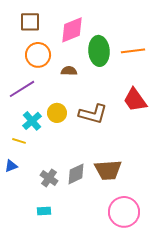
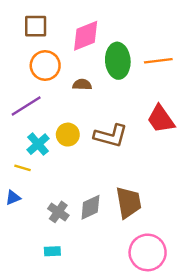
brown trapezoid: (108, 170) -> (129, 202), turned -96

